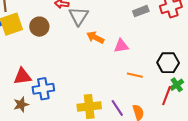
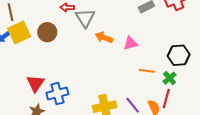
red triangle: (23, 76) -> (35, 83), turned -42
green cross: (177, 85) -> (170, 78), moved
red line: (167, 96) -> (166, 98), moved

